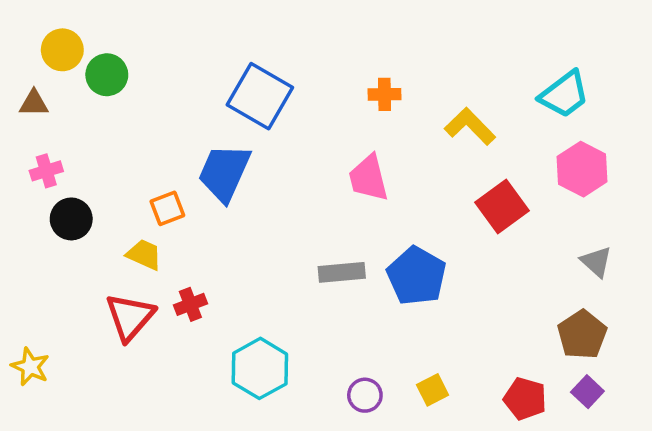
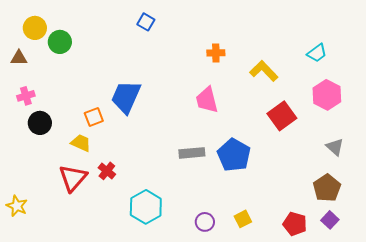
cyan trapezoid: (564, 94) -> (317, 53), size x0.7
blue square: (260, 96) -> (146, 22), moved, size x0.5
red cross: (190, 304) -> (107, 171), turned -30

